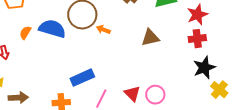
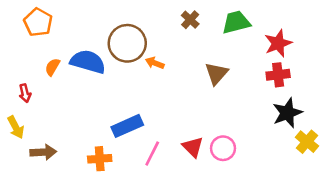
brown triangle: (150, 38) -> (216, 73), turned -36

